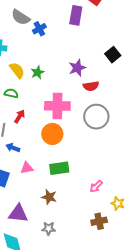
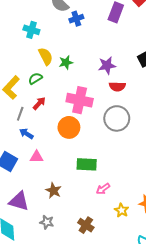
green semicircle: (11, 93) -> (35, 78), turned -56
green rectangle: (59, 168) -> (87, 164), moved
brown cross: (99, 221) -> (86, 225), moved, turned 35

